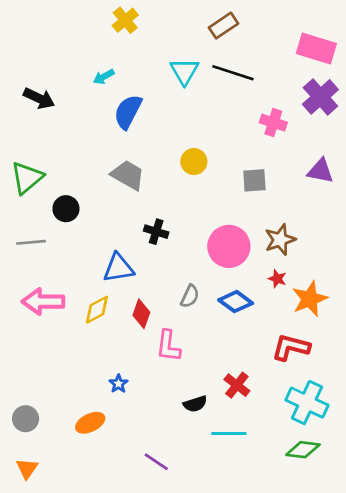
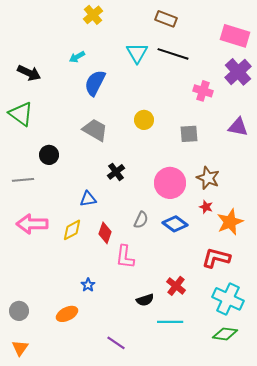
brown rectangle: (223, 26) -> (166, 19), turned 55
green triangle: (27, 178) -> (21, 114), moved, turned -44
black cross: (156, 232) -> (116, 172), turned 36
brown star: (280, 240) -> (208, 178), turned -30
blue triangle: (118, 268) -> (88, 199), size x0.7

